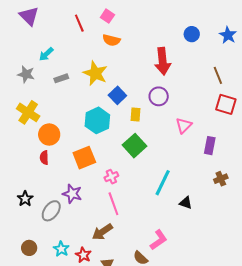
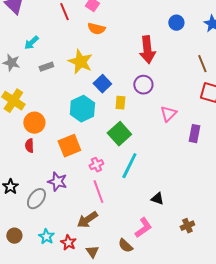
brown cross: (221, 179) -> (187, 226), moved
cyan line: (163, 183) -> (129, 166), moved
black triangle: (186, 203) -> (157, 199), moved

